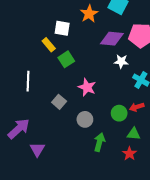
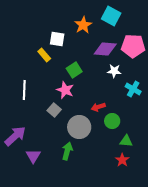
green square: (66, 59) -> (74, 70), moved
pink star: (87, 87) -> (65, 90), moved
red arrow: (137, 107) -> (98, 107), moved
gray circle: (85, 119) -> (79, 127), size x1.5
green arrow: (99, 142) -> (67, 151), moved

